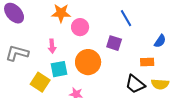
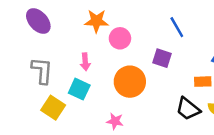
gray L-shape: (17, 53) -> (42, 70), turned 80
cyan square: (59, 69) -> (79, 89), moved, turned 36
yellow square: (40, 82) -> (53, 108), moved

